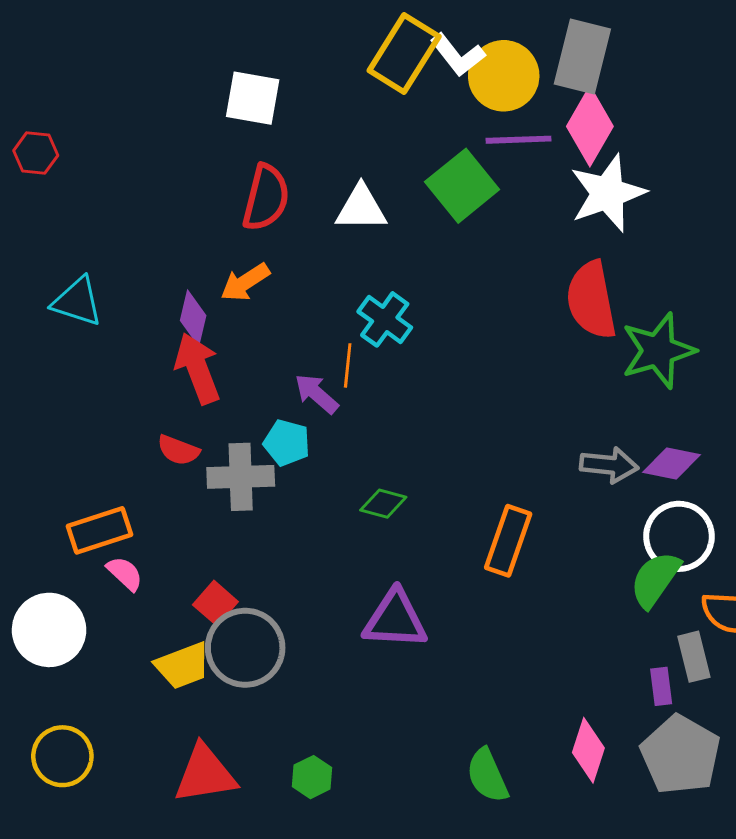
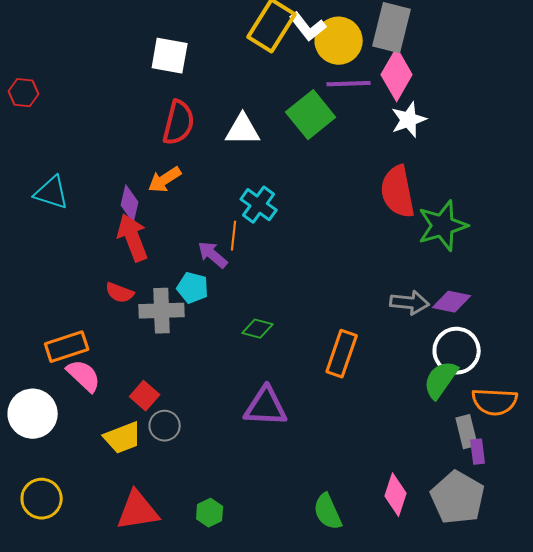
white star: (608, 193) -> (409, 120), size x0.7
pink semicircle: (125, 573) -> (84, 376), size x1.4
gray circle: (245, 648) -> (165, 426), size x0.6
purple rectangle: (661, 686) -> (478, 452), moved

